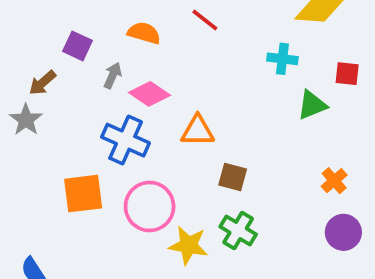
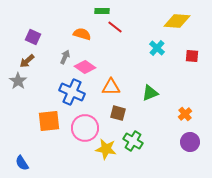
purple square: (78, 46) -> (33, 37), moved
cyan cross: (282, 59) -> (157, 48), turned 35
green triangle: (312, 105) -> (150, 93), moved
brown square: (233, 177) -> (118, 113), moved

